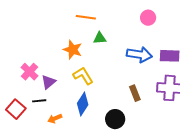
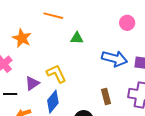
orange line: (86, 17) -> (53, 16), moved
orange star: (73, 50) -> (22, 38), moved
purple triangle: (48, 82) -> (32, 83), moved

